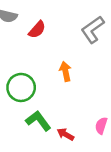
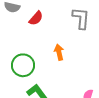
gray L-shape: (93, 30) -> (81, 18), turned 130

